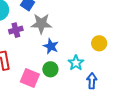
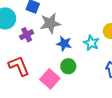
cyan star: (76, 63) -> (91, 43), moved
pink square: (30, 78) -> (50, 79), turned 30

